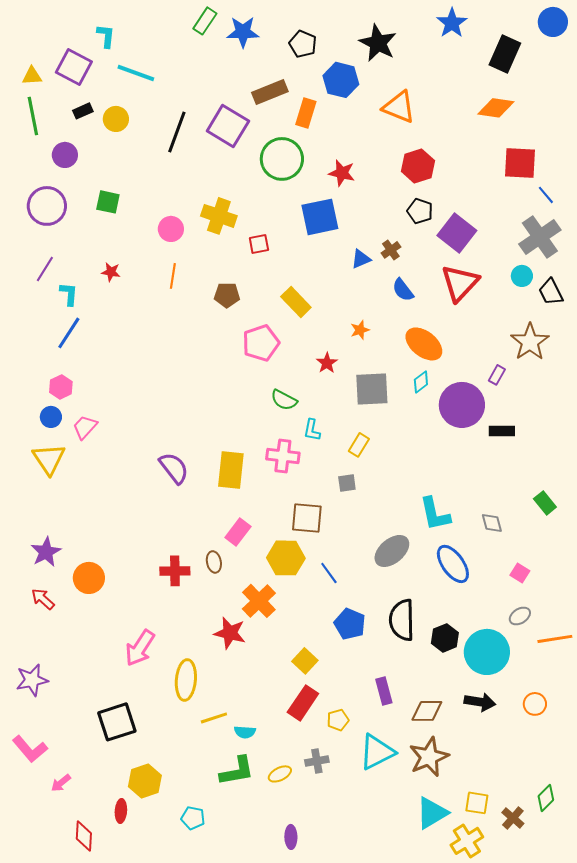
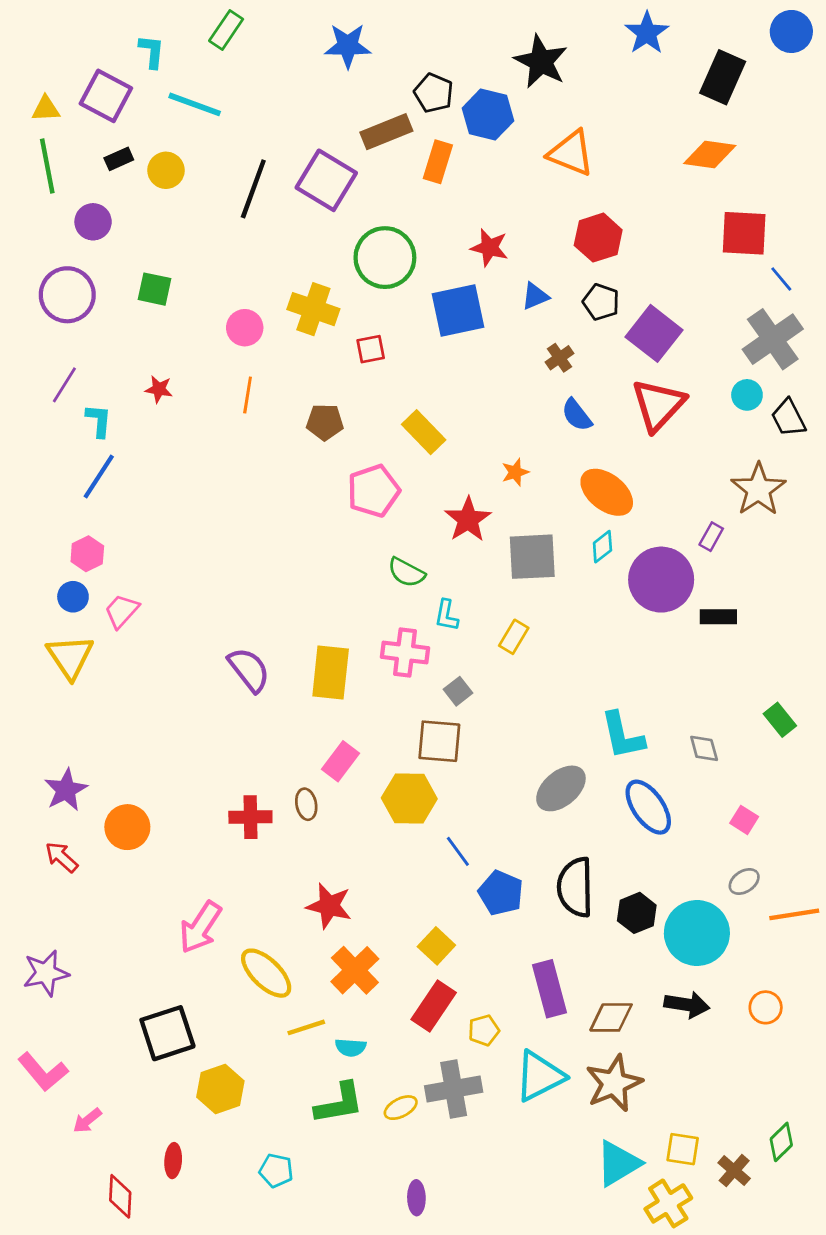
green rectangle: (205, 21) -> (226, 30), moved
black pentagon: (303, 44) -> (434, 93), moved
green circle: (282, 159) -> (385, 258), moved
blue triangle: (361, 259) -> (535, 296), moved
red star: (327, 363) -> (468, 519), size x1.5
gray square: (347, 483) -> (458, 691), moved, turned -30
blue line: (329, 573) -> (458, 851), moved
orange cross: (259, 601) -> (355, 970), moved
yellow ellipse: (186, 680) -> (266, 973), turned -51
purple rectangle: (384, 691) -> (550, 989), size x1.4
gray cross: (317, 761) -> (454, 1089), size x1.6
yellow hexagon: (145, 781) -> (220, 1089), moved

